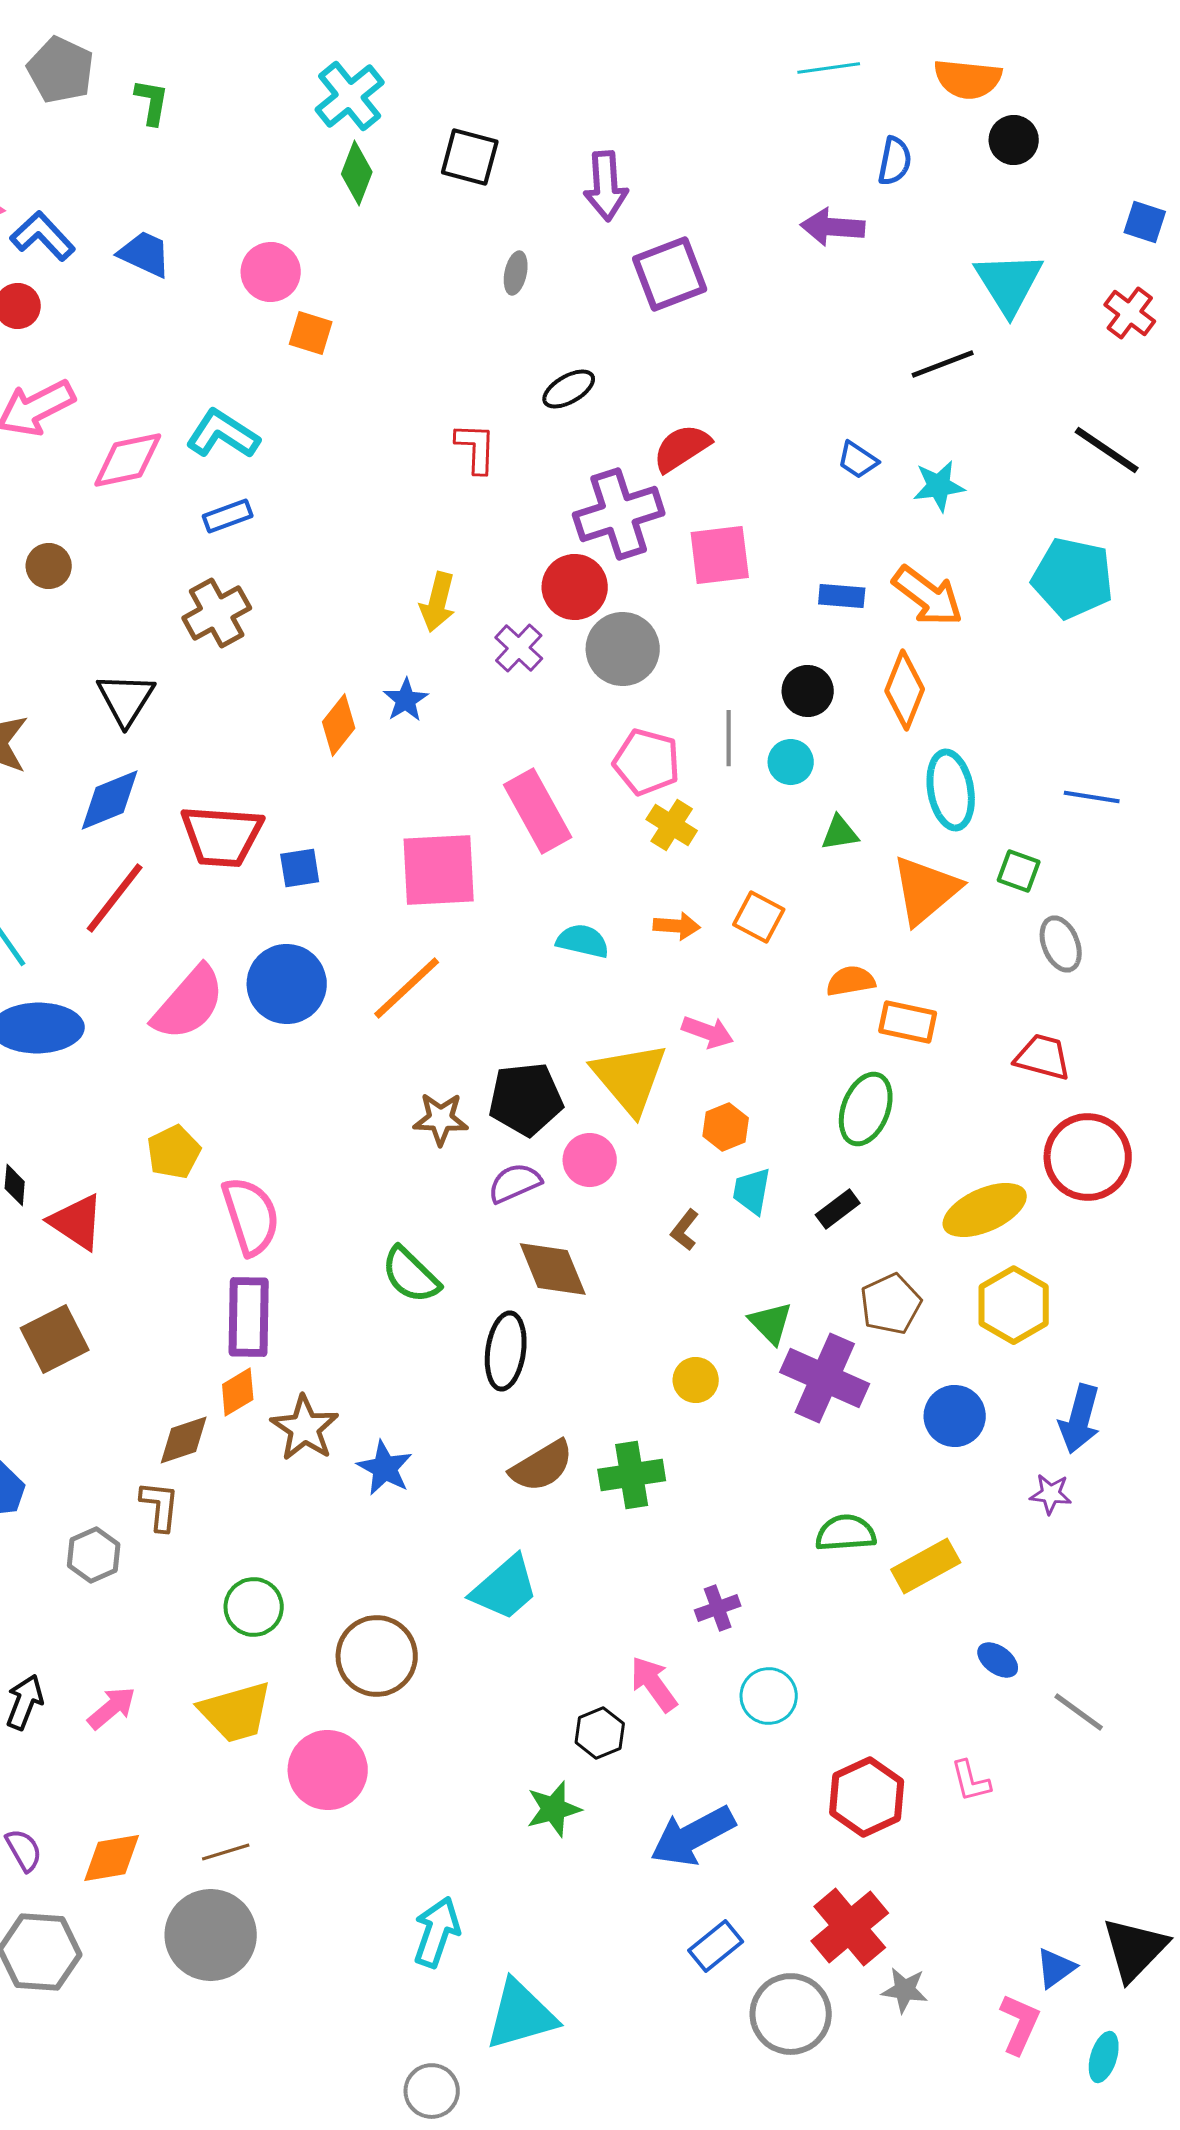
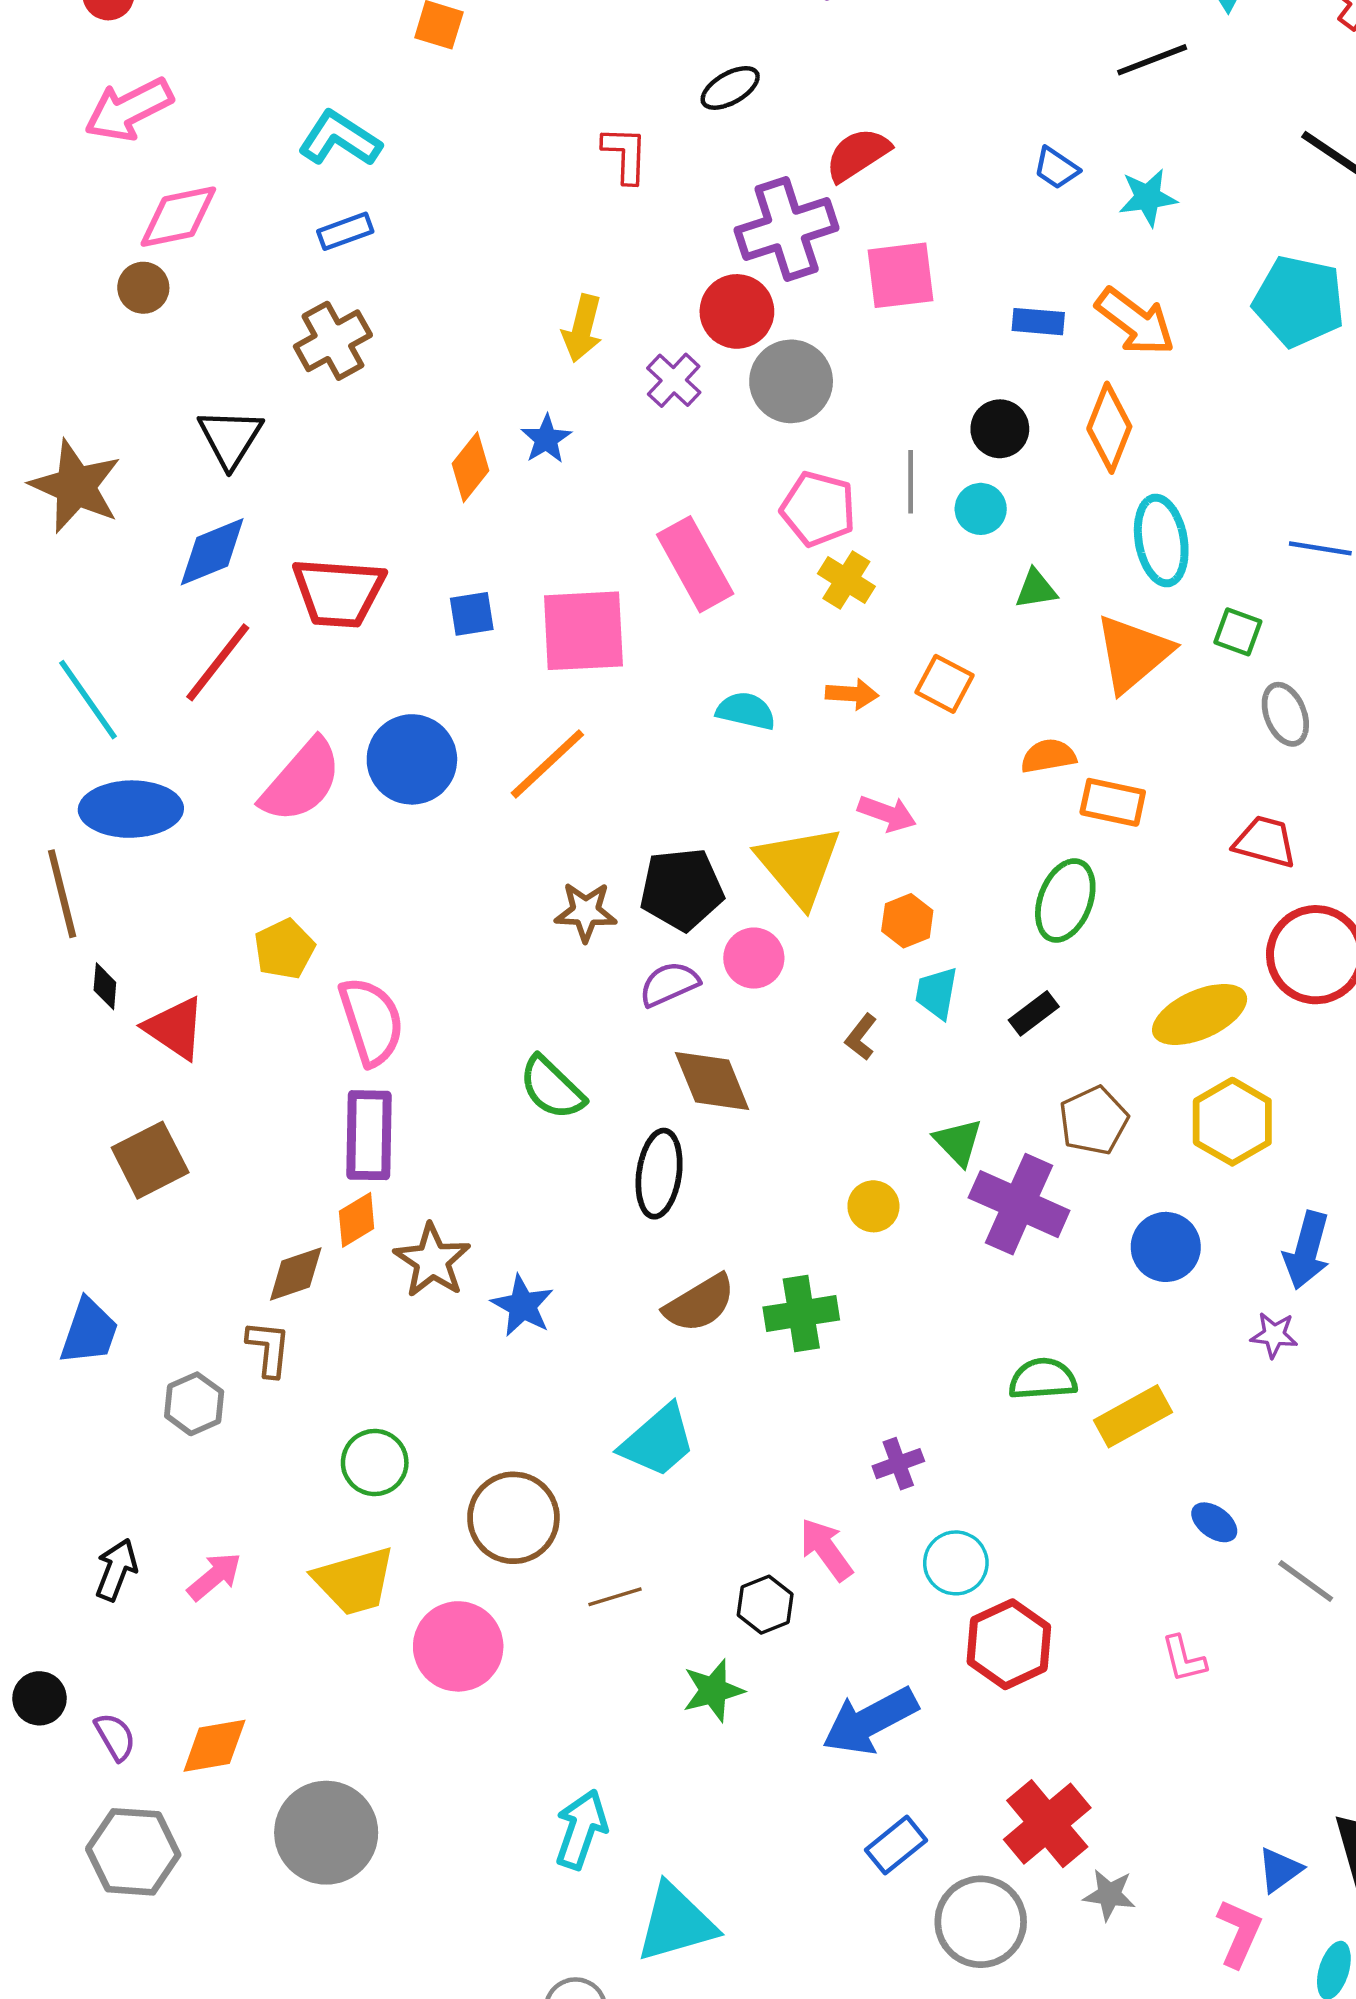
pink diamond: (128, 460) -> (178, 217), moved
blue square: (300, 868) -> (472, 614), moved
red hexagon: (867, 1797) -> (1009, 1644), moved
brown line: (226, 1852) -> (615, 1597), moved

